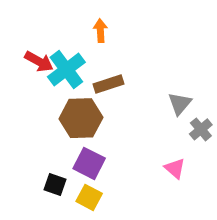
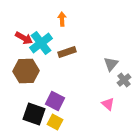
brown hexagon: (81, 118) -> (26, 71), moved
black square: (55, 185) -> (34, 114), size x1.6

